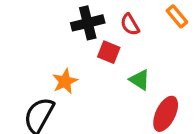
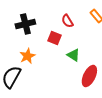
black cross: (88, 23) -> (25, 24), moved

